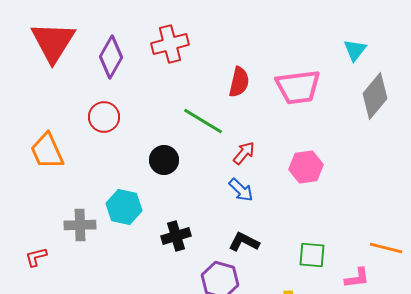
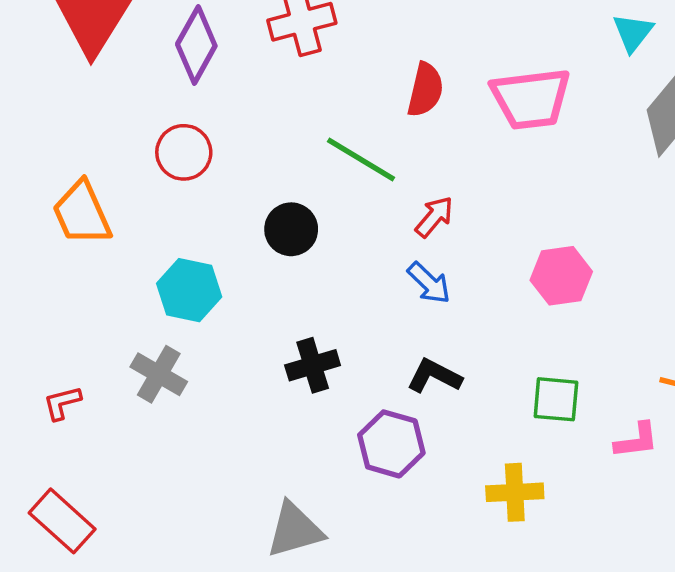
pink hexagon: (306, 167) -> (561, 276), moved
cyan hexagon: (124, 207) -> (189, 290), moved
gray cross: (80, 225) -> (159, 374), moved, turned 32

